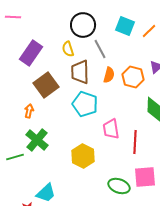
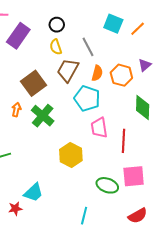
black circle: (83, 25) -> (57, 25), moved, size x0.6
purple rectangle: (31, 53) -> (18, 36), moved
brown trapezoid: (80, 72) -> (68, 70), turned 30
cyan pentagon: (85, 104) -> (87, 98), moved
green cross: (37, 140) -> (43, 116), moved

